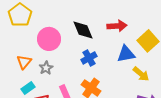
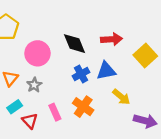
blue triangle: (126, 54) -> (106, 71), moved
yellow arrow: (141, 74) -> (121, 97), moved

